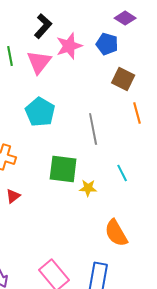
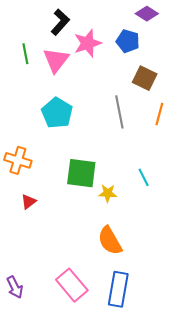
orange line: (137, 113) -> (159, 114), turned 30
gray line: (93, 129) -> (119, 112), moved
orange semicircle: (116, 233) -> (110, 241), moved

